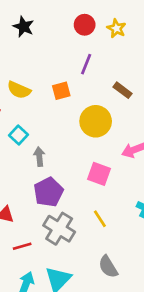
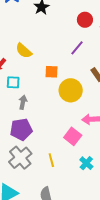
orange square: (61, 91) -> (52, 72), moved
cyan square: (19, 135) -> (13, 82), turned 32
pink square: (99, 174) -> (73, 136), moved

